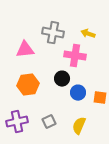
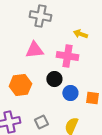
gray cross: (53, 33) -> (40, 16), moved
pink triangle: (25, 50) -> (34, 50), moved

